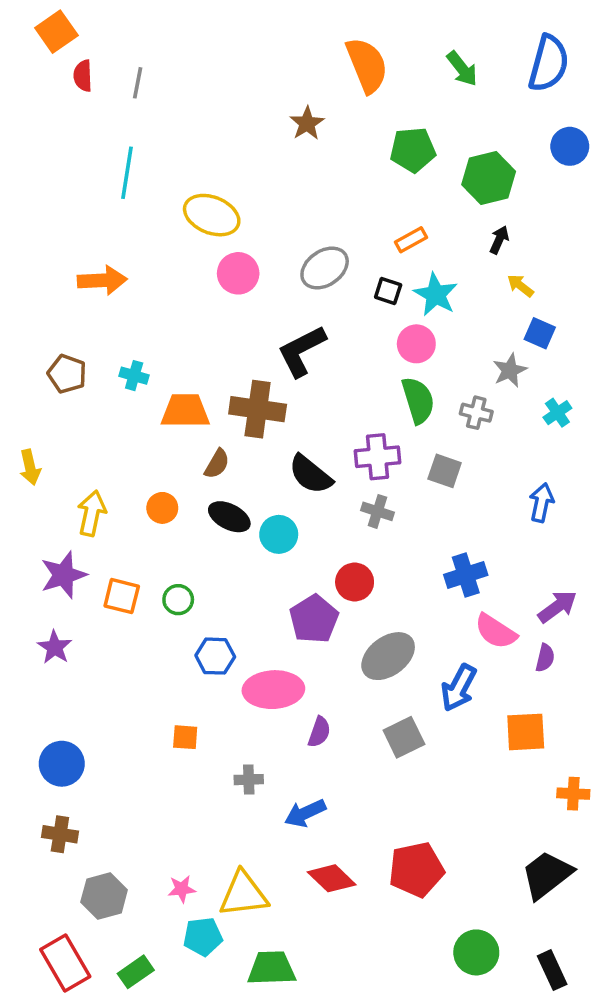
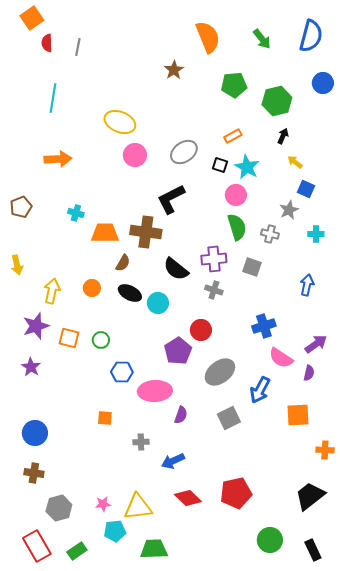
cyan line: (127, 173) -> (53, 98), moved
brown pentagon: (67, 374) -> (21, 207), moved, turned 30
cyan cross: (557, 413) -> (316, 234), turned 35

